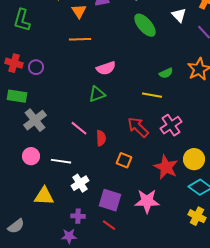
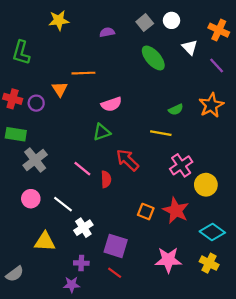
orange triangle: (79, 11) -> (60, 89), moved
red arrow: (138, 127) -> (127, 160), moved
yellow circle: (194, 159) -> (206, 185), moved
orange square: (124, 160) -> (146, 212), moved
white line: (61, 161) -> (63, 204), turned 30
pink star: (147, 201) -> (168, 260), moved

